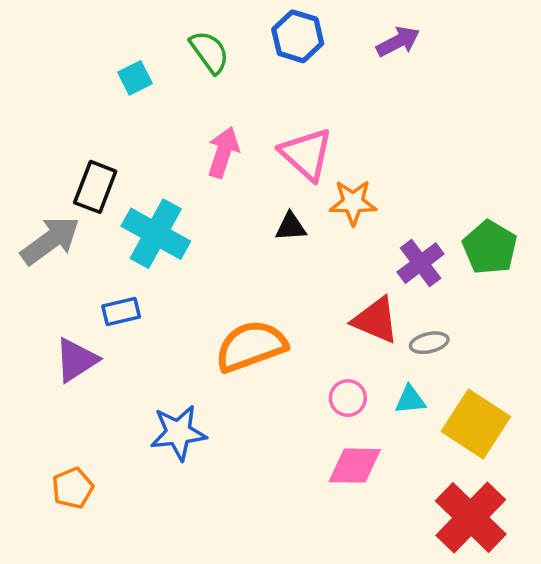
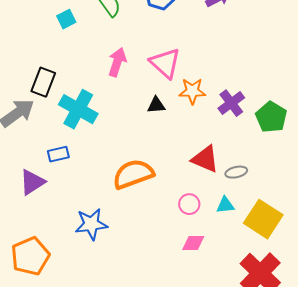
purple cross: (421, 263) -> (231, 103), moved
pink diamond: (355, 466) -> (193, 243), size x0.7
orange pentagon: (73, 488) -> (30, 256), size x1.6

